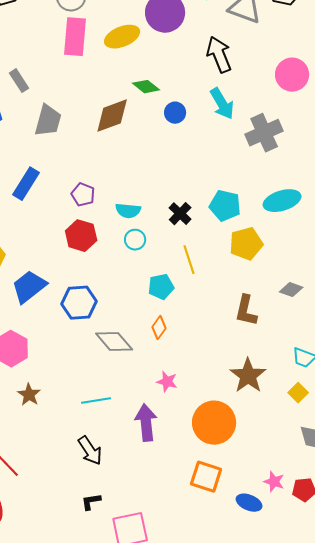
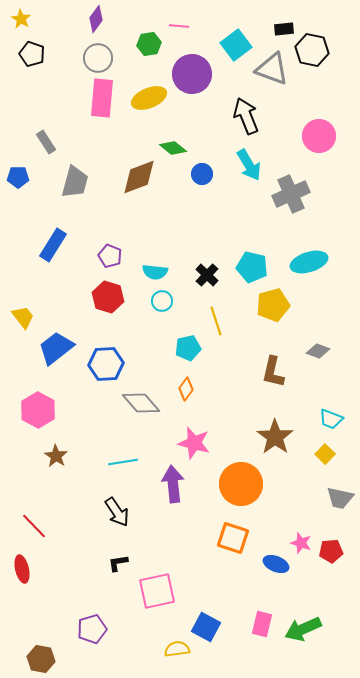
pink star: (167, 382) -> (194, 443), size x1.5

